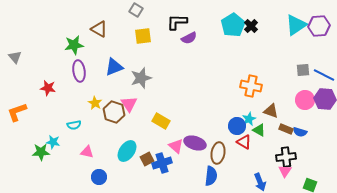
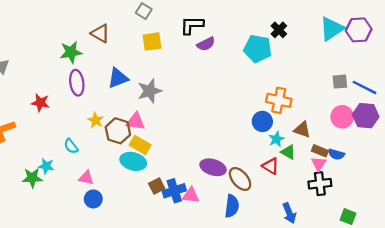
cyan pentagon: (233, 25) -> (258, 49), moved, turned -30
pink triangle: (129, 104) -> (136, 121), turned -48
yellow rectangle: (161, 121) -> (140, 145), moved
cyan semicircle: (74, 125) -> (71, 146), turned 64
blue circle: (237, 126) -> (262, 121), moved
pink triangle: (176, 146) -> (191, 195), moved, turned -35
cyan ellipse: (127, 151) -> (133, 161), moved, turned 70
brown ellipse: (218, 153) -> (240, 179), turned -50
pink triangle: (285, 171) -> (319, 164), moved
blue circle: (99, 177) -> (93, 199), moved

